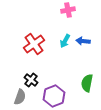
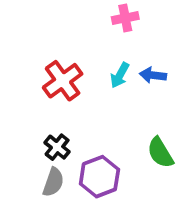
green semicircle: (87, 83) -> (160, 153), turned -42
gray semicircle: (20, 97) -> (53, 182), moved

